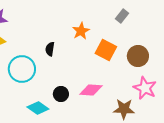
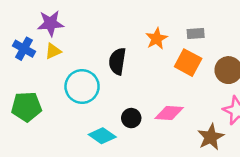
gray rectangle: (122, 16) -> (196, 33), moved, turned 48
black semicircle: (50, 49) -> (117, 61), size x1.5
brown star: (124, 109) -> (211, 137), turned -30

